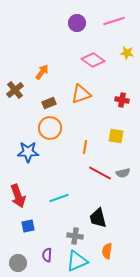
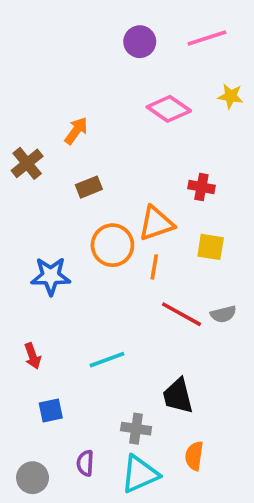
orange triangle: (81, 94) -> (156, 223), moved
red cross: (122, 100) -> (201, 187), moved
orange circle: (50, 128) -> (112, 245), moved
red arrow: (18, 196) -> (33, 356), size x0.6

